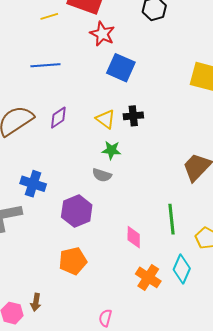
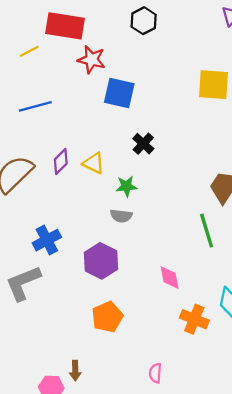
black cross: (133, 116) -> (143, 144), turned -30
yellow triangle: (106, 119) -> (94, 163), moved
blue cross: (33, 184) -> (47, 240), turned -35
green line: (172, 219) -> (207, 231), moved

